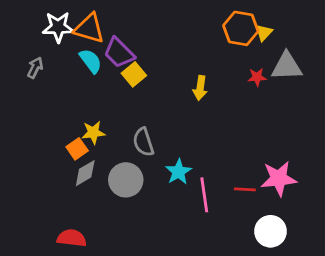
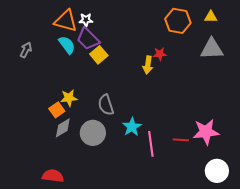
white star: (58, 27) -> (86, 20), moved, size x0.6
yellow triangle: (264, 32) -> (211, 17), moved, turned 48
red star: (257, 77) -> (160, 54), moved
white circle: (271, 231) -> (217, 171), moved

